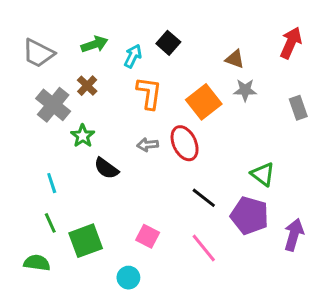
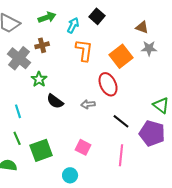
brown cross: (87, 86) -> (42, 45), turned 32
gray arrow: (148, 145) -> (88, 104), moved
pink line: (204, 248) -> (121, 155), turned 45

